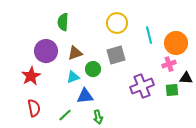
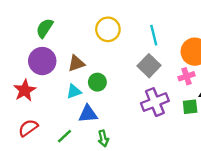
green semicircle: (63, 22) -> (45, 28), moved, turned 30
yellow circle: (117, 23) -> (108, 29), moved
cyan line: (149, 35) -> (154, 35), moved
gray square: (116, 55) -> (149, 66), moved, turned -30
red semicircle: (34, 108) -> (28, 128), turned -114

